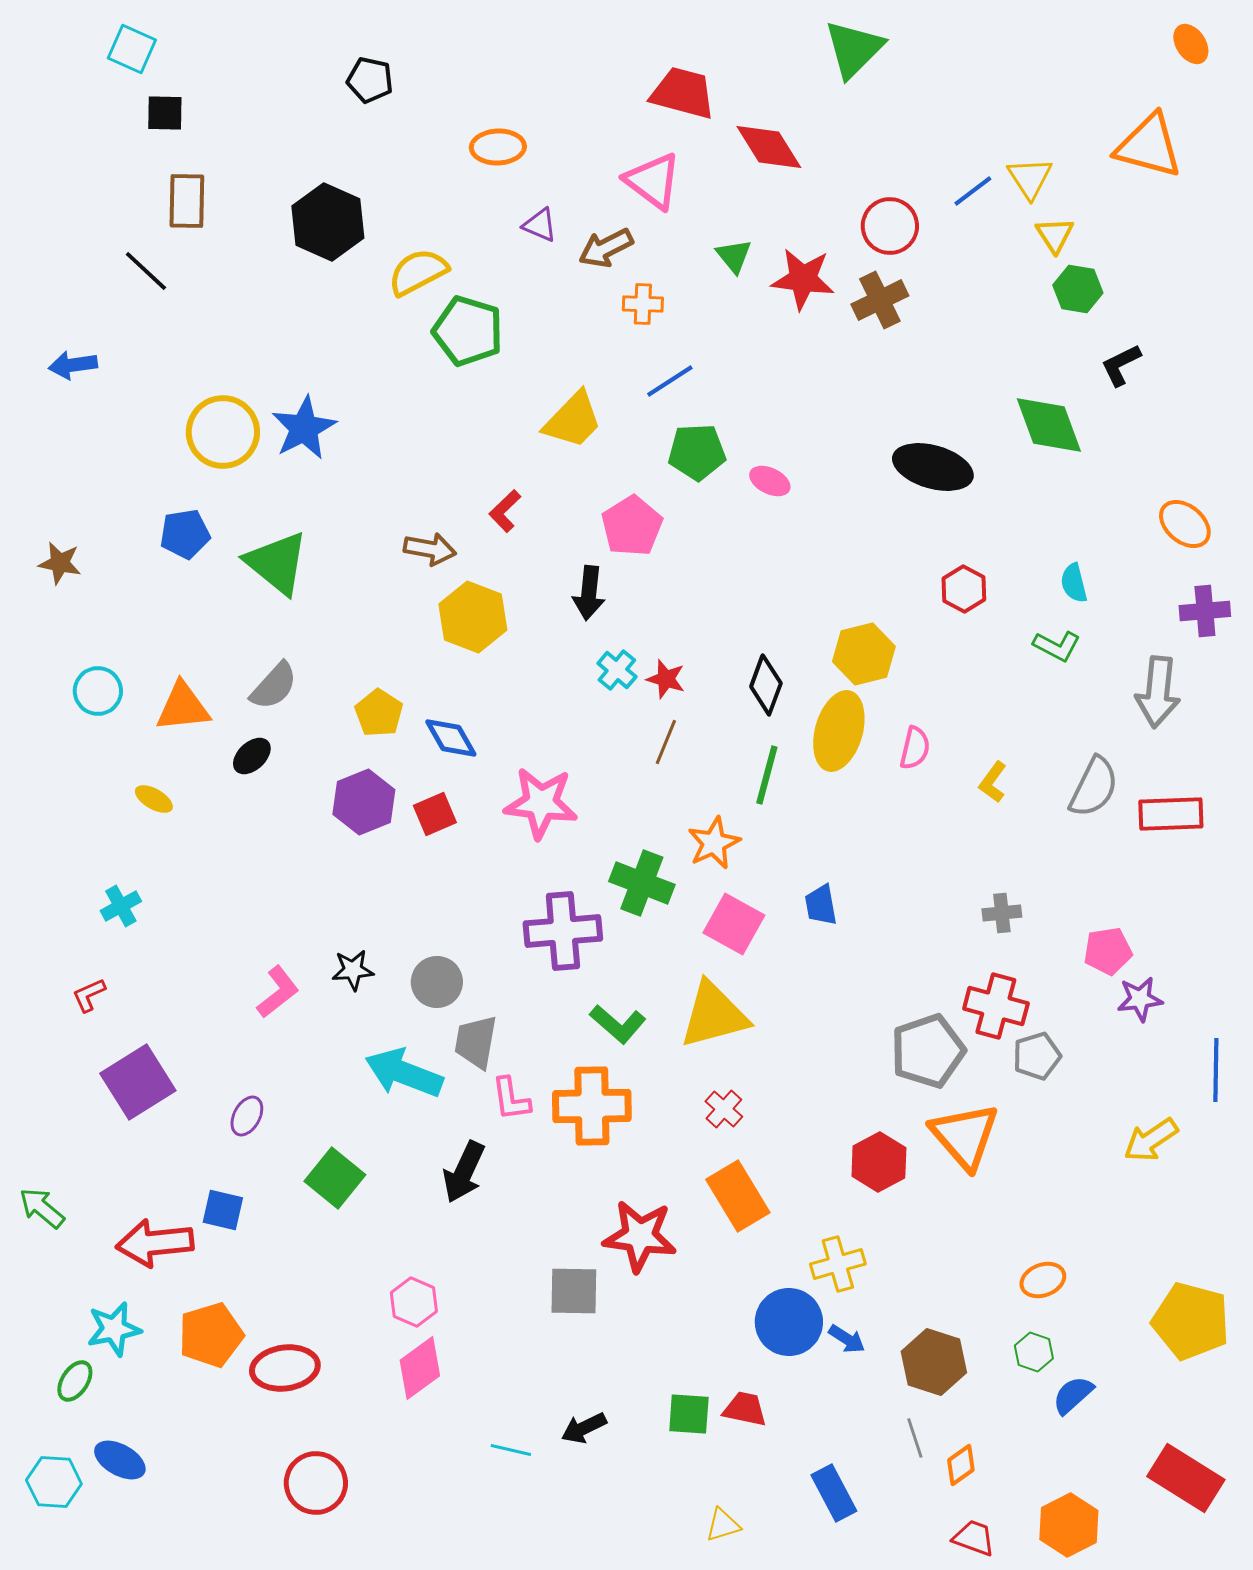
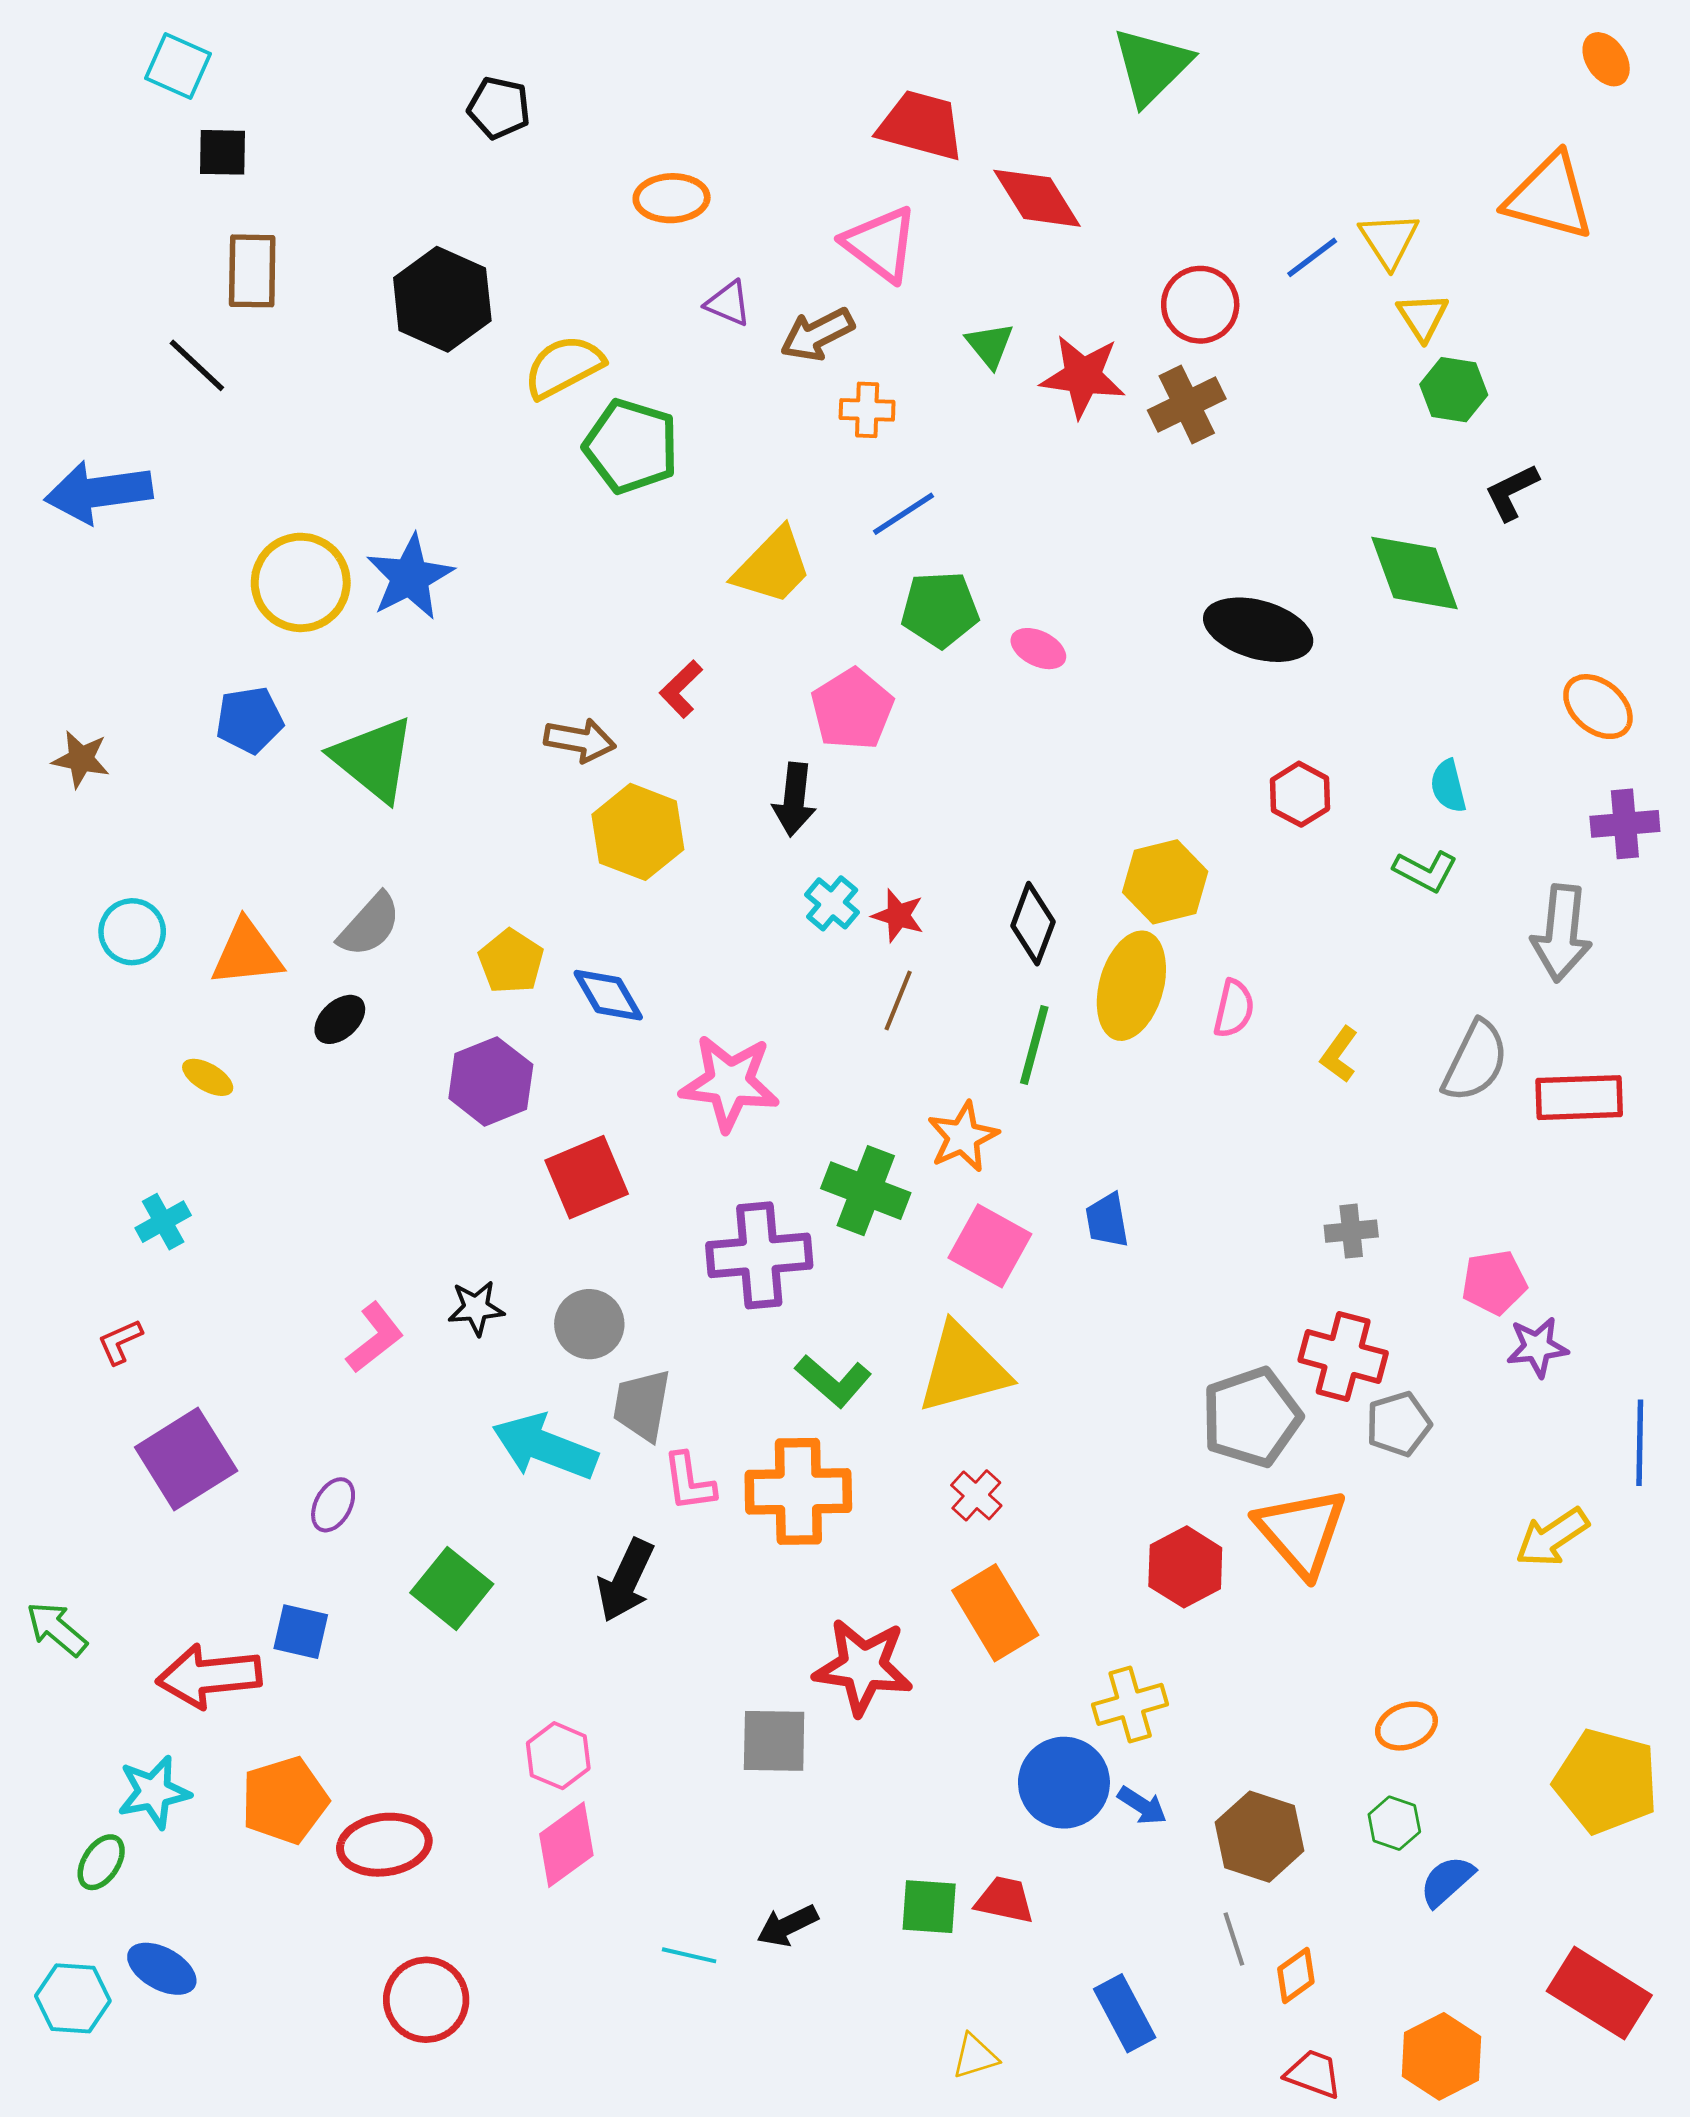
blue arrow: (73, 365) -> (98, 492), size x1.6
red square: (435, 814) -> (587, 1177), moved, size x1.4

